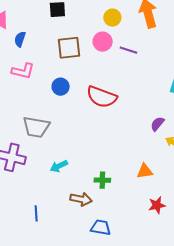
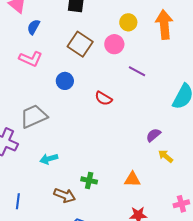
brown square: (69, 48) -> (80, 44), turned 30
purple line: (128, 50) -> (137, 71), moved
red semicircle: (102, 97) -> (103, 98), size x0.6
gray trapezoid: (36, 127) -> (34, 116), turned 136

